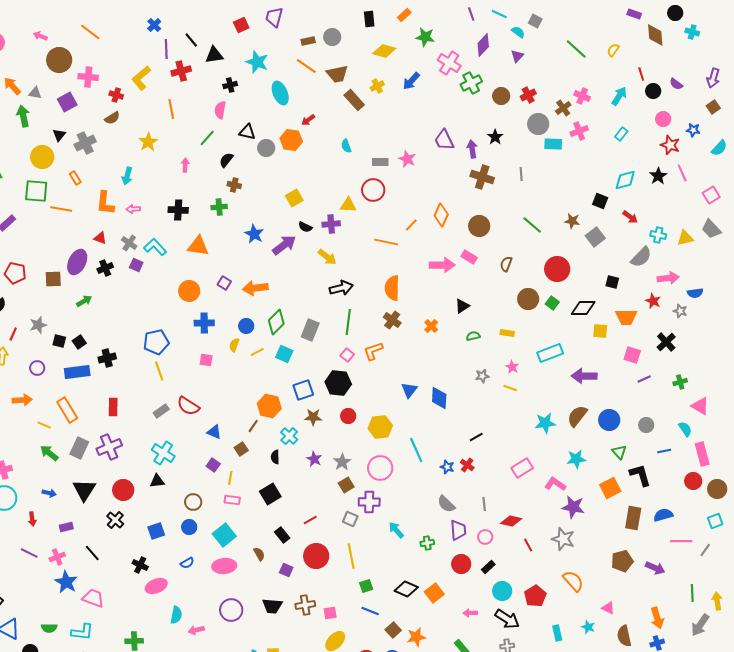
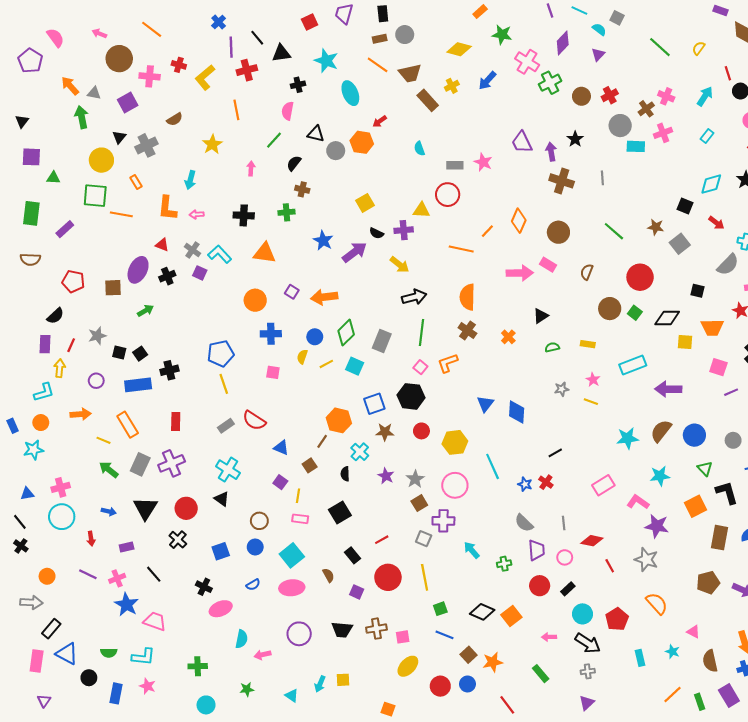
black rectangle: (369, 19) -> (383, 14), moved
red cross: (116, 95) -> (179, 65), moved
black triangle: (157, 481) -> (222, 499), turned 42

